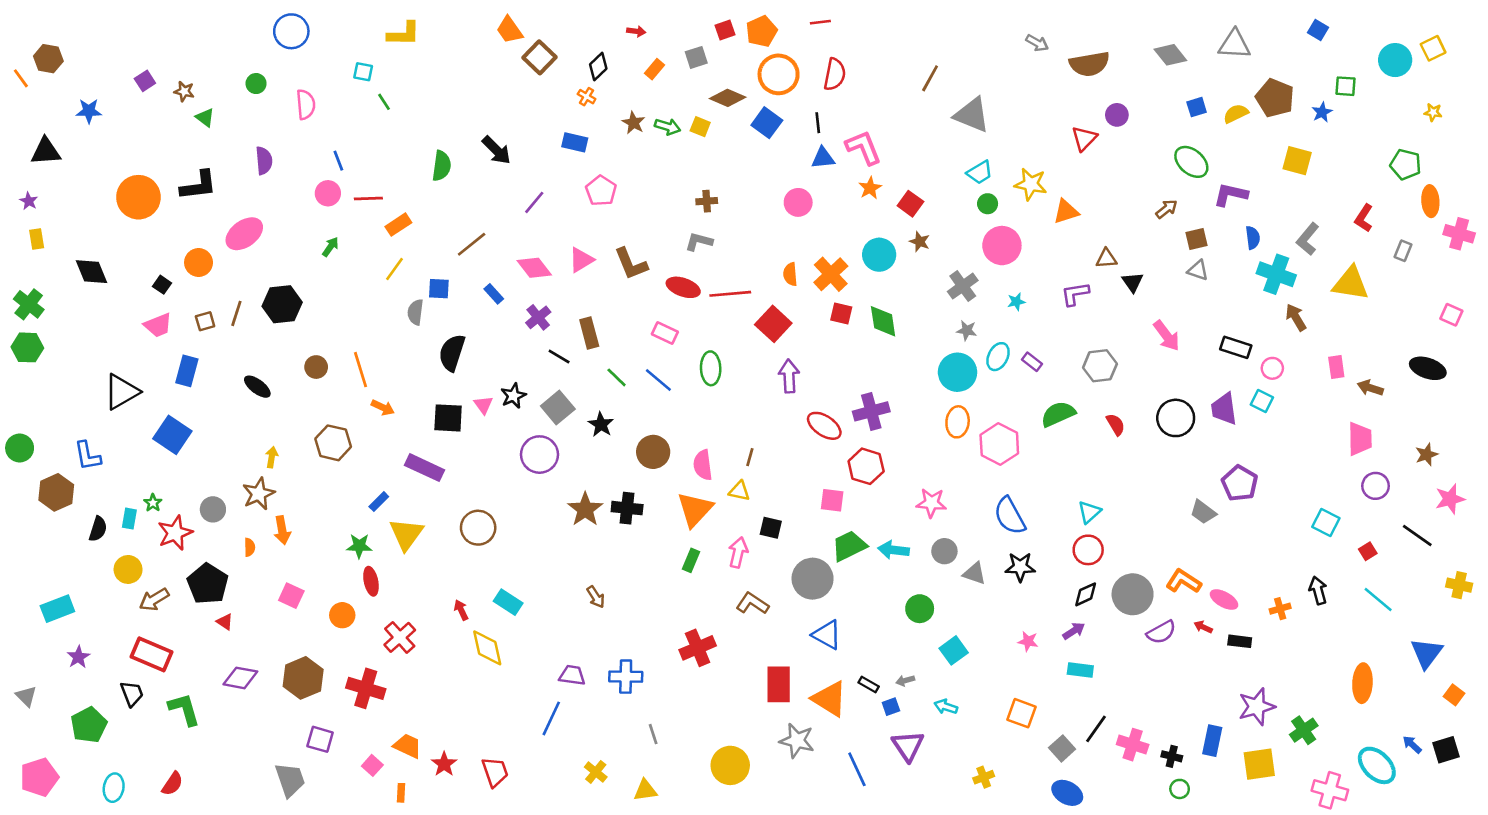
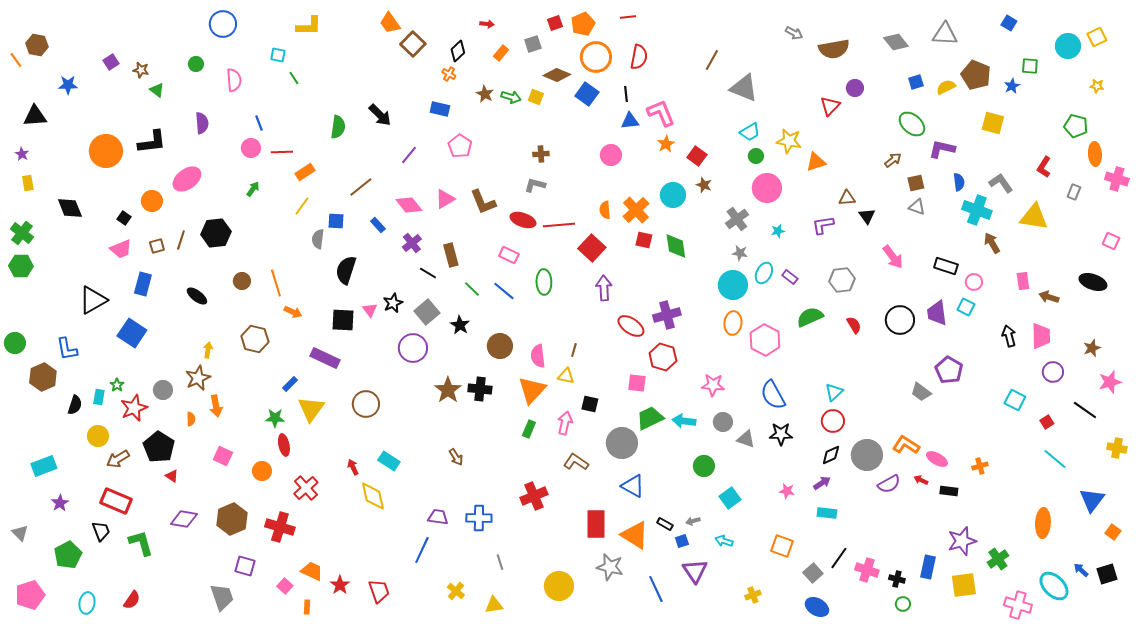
gray L-shape: (1308, 239) -> (1001, 183), turned 105
black arrow: (1318, 590) -> (1009, 336), moved

